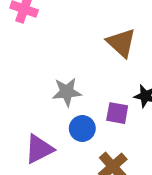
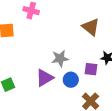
purple triangle: (39, 149) -> (45, 78), moved

